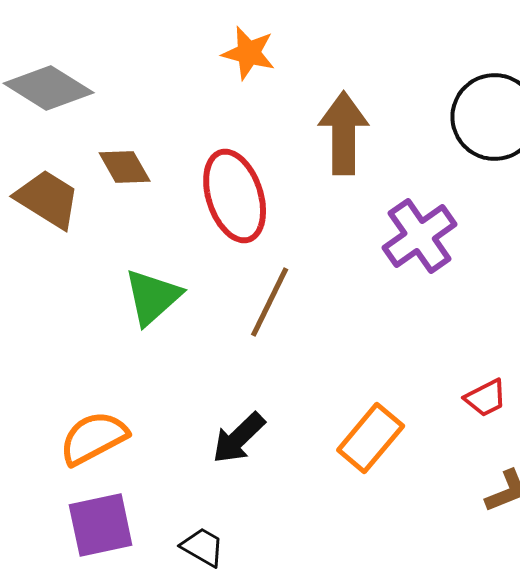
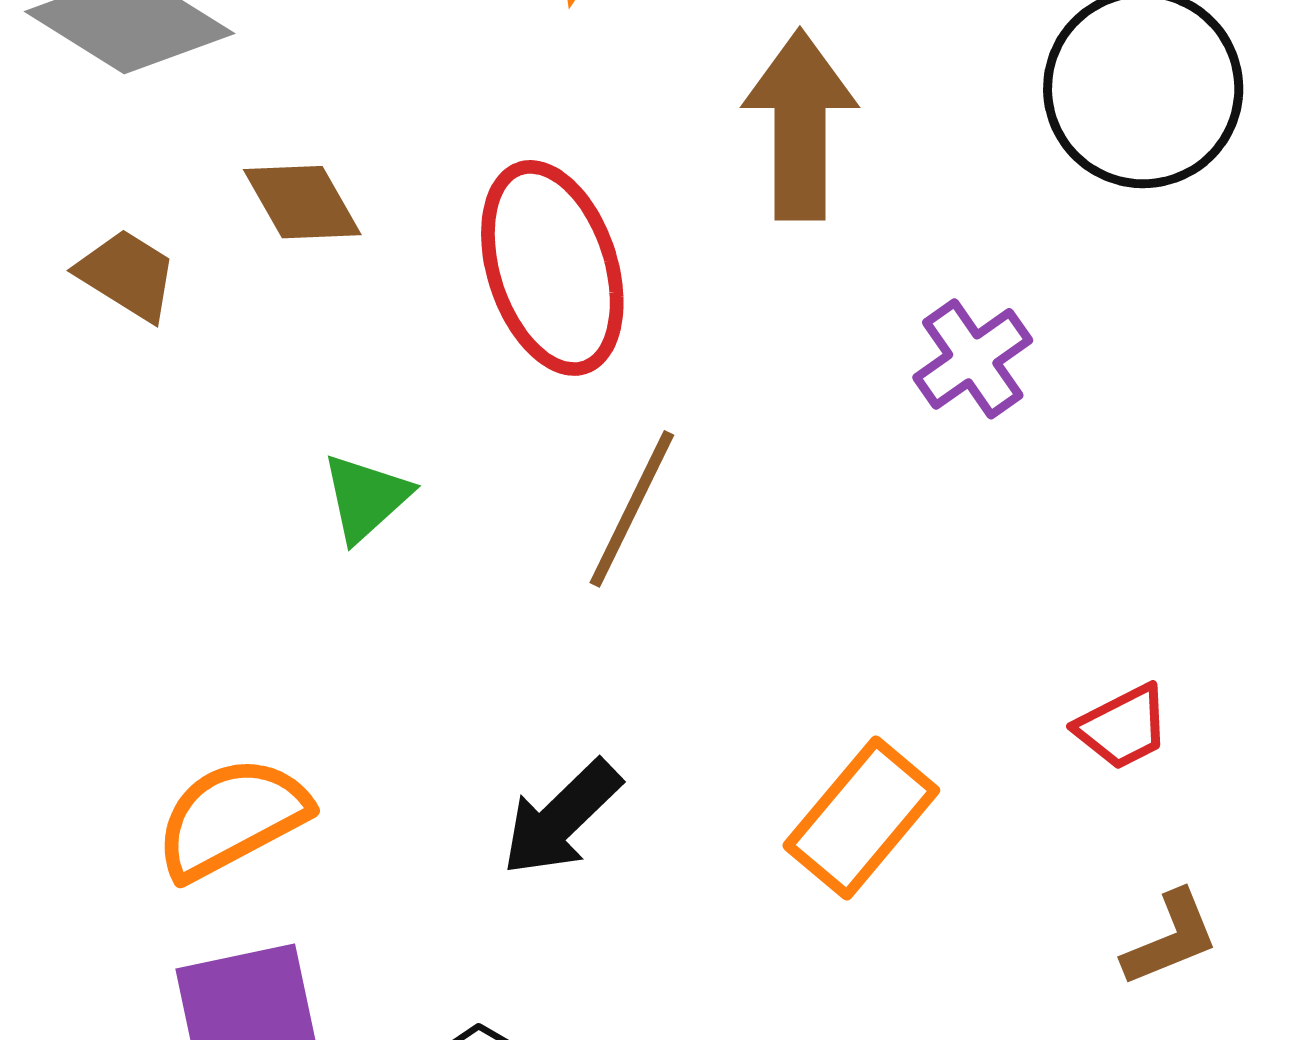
brown trapezoid: (48, 199) -> (127, 275), size x0.7
purple cross: (420, 236) -> (973, 359), size x0.7
green triangle: (153, 297) -> (366, 498), size x0.7

